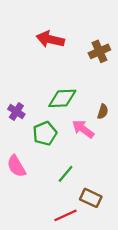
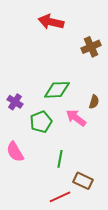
red arrow: (50, 39) -> (51, 22), moved
green line: (66, 174) -> (60, 159), turned -30

